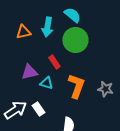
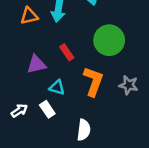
green circle: (75, 40) -> (109, 40), moved
cyan triangle: (46, 83) -> (57, 87), moved
white arrow: (15, 110) -> (19, 111), size x0.6

